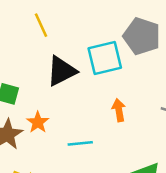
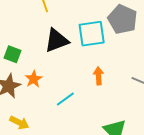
cyan line: (80, 143) -> (65, 99), turned -36

